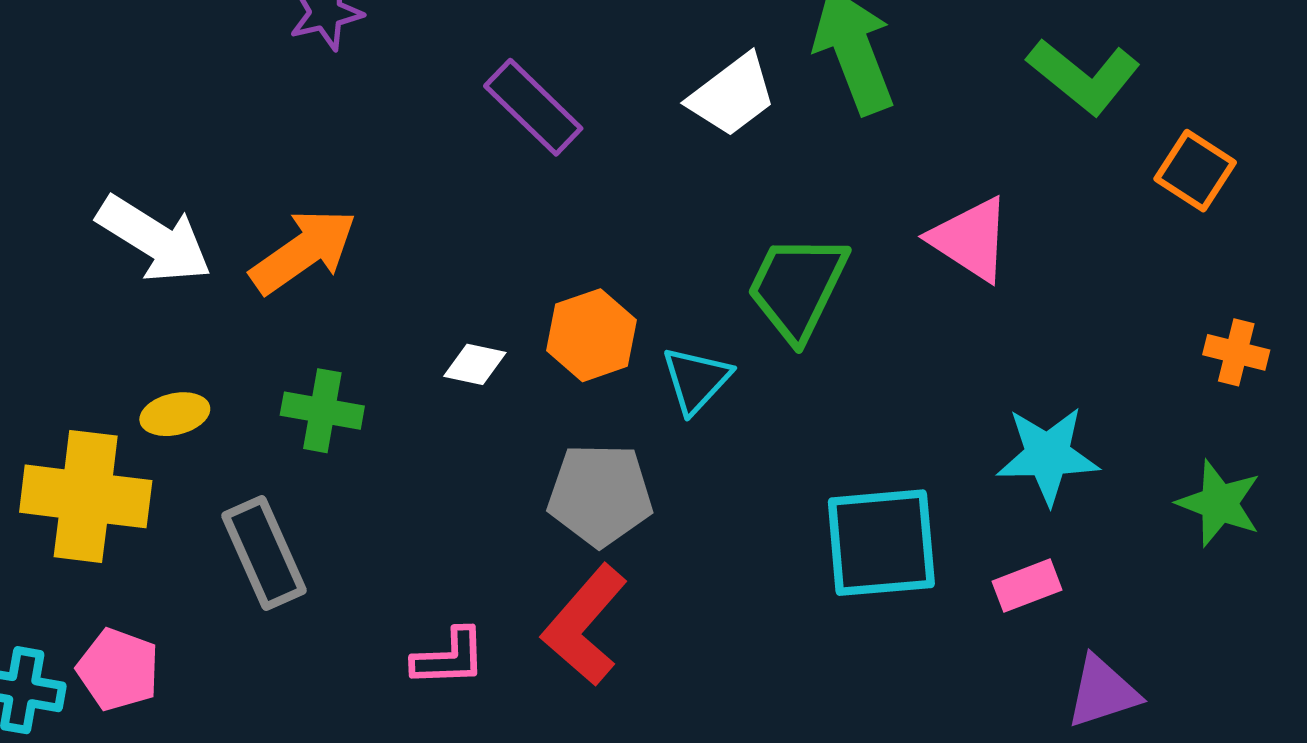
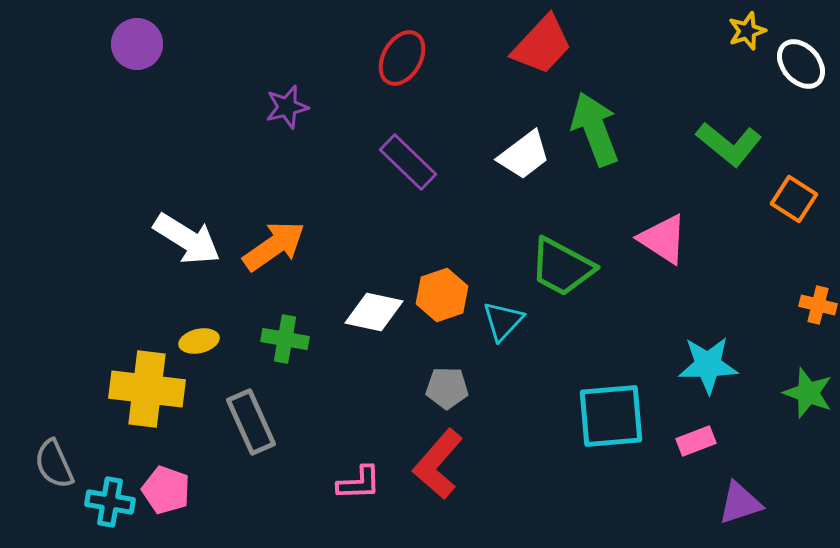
green trapezoid: (797, 287) -> (562, 267), turned -88
white diamond: (475, 364) -> (374, 312), size x1.6
gray pentagon: (600, 495) -> (447, 388), size x0.7

